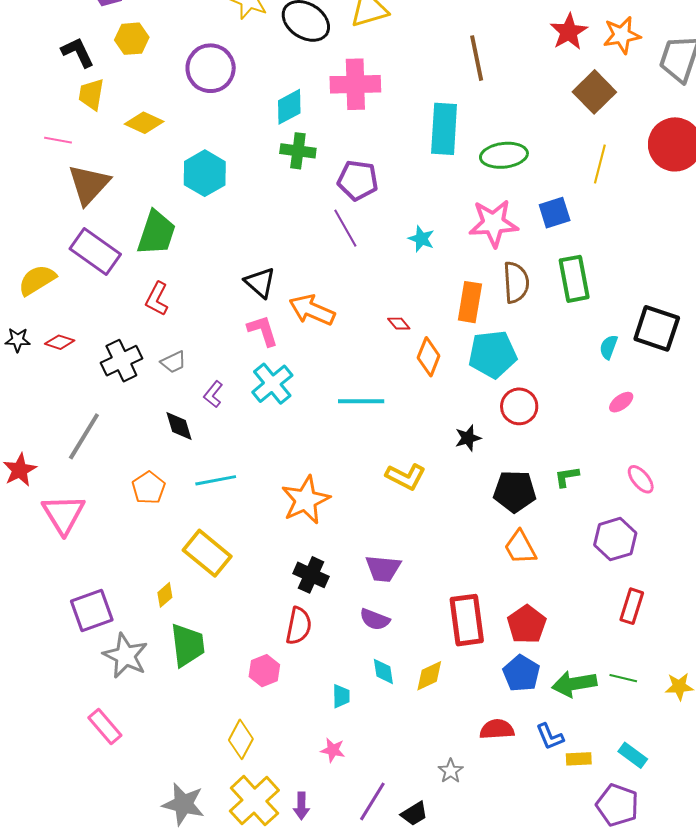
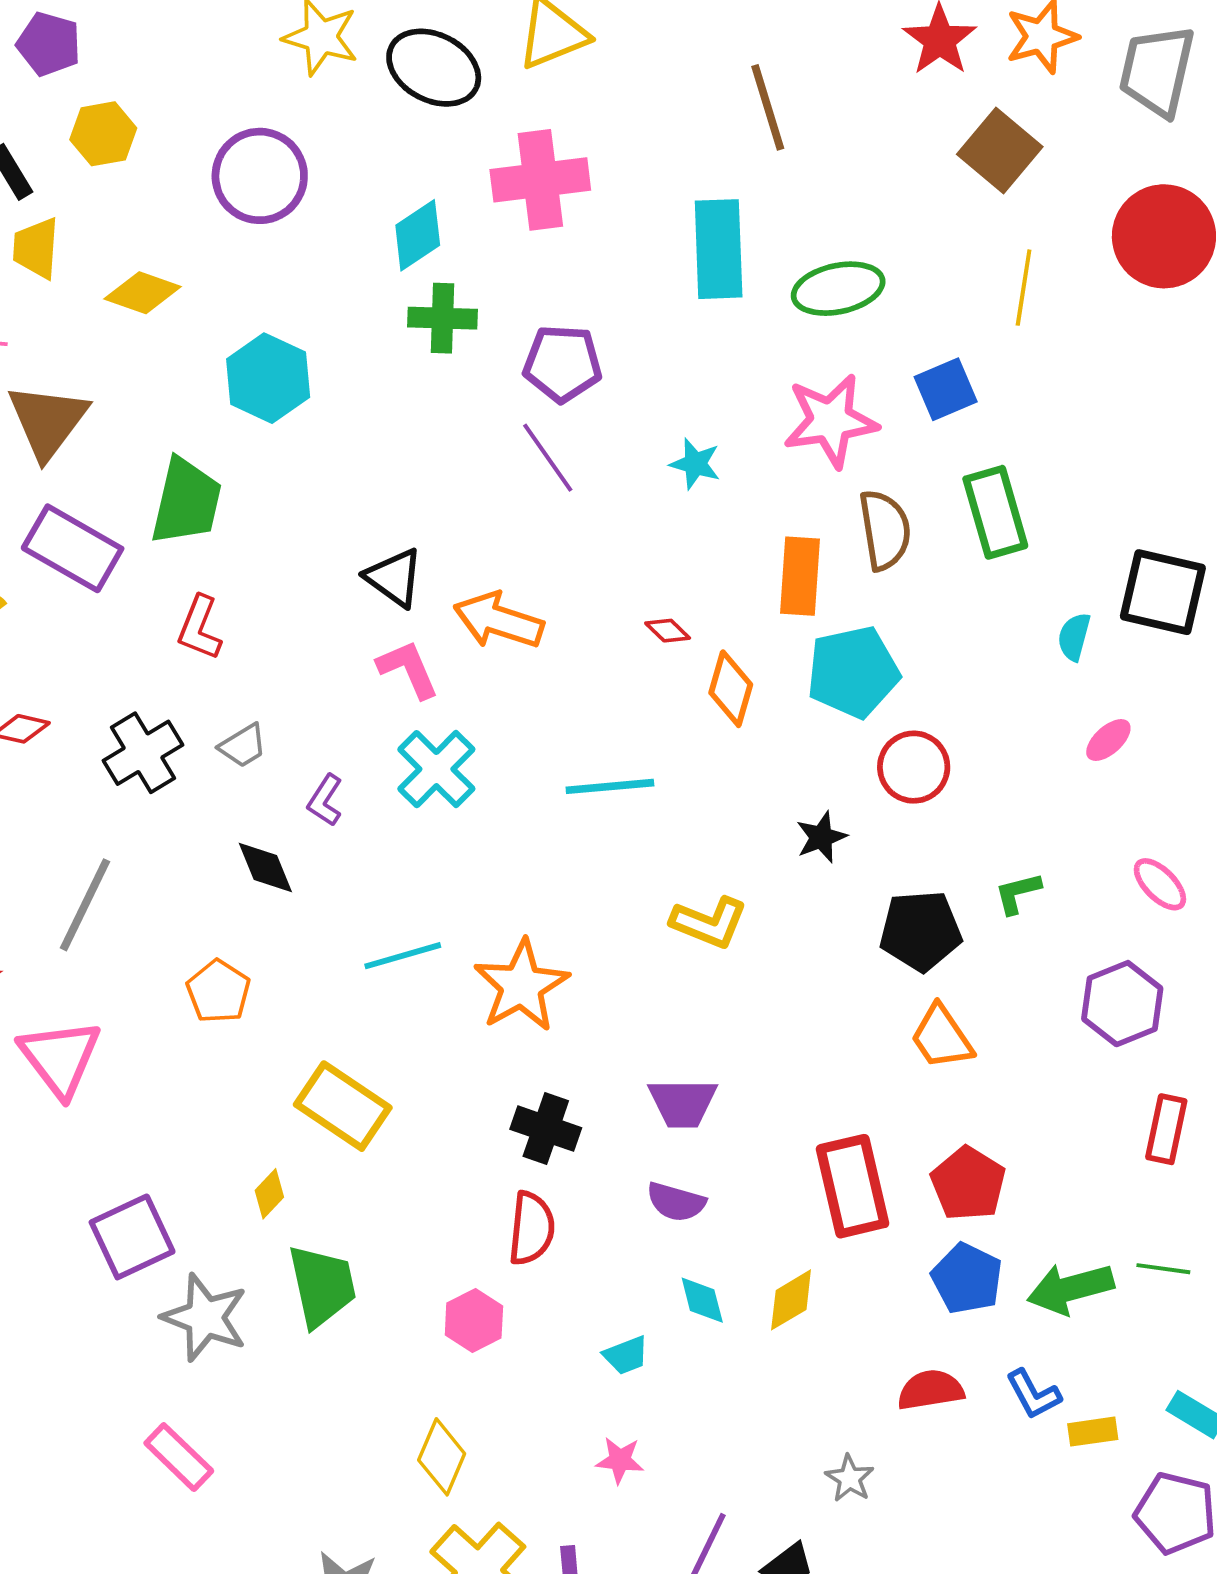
cyan line: (216, 480) -> (403, 956), moved
cyan trapezoid: (341, 696) -> (626, 1355), turned 75

